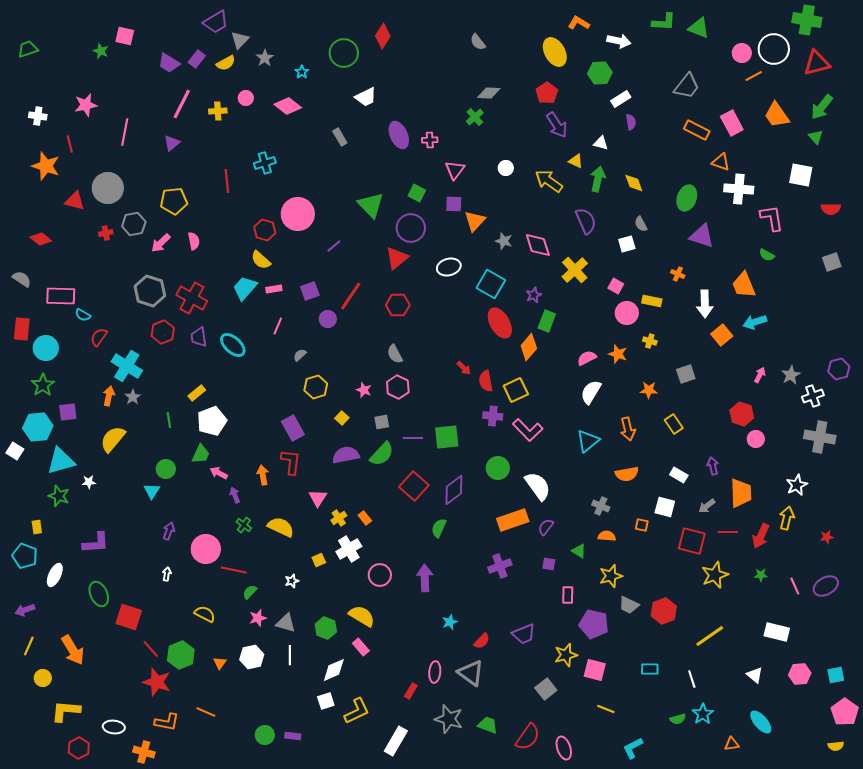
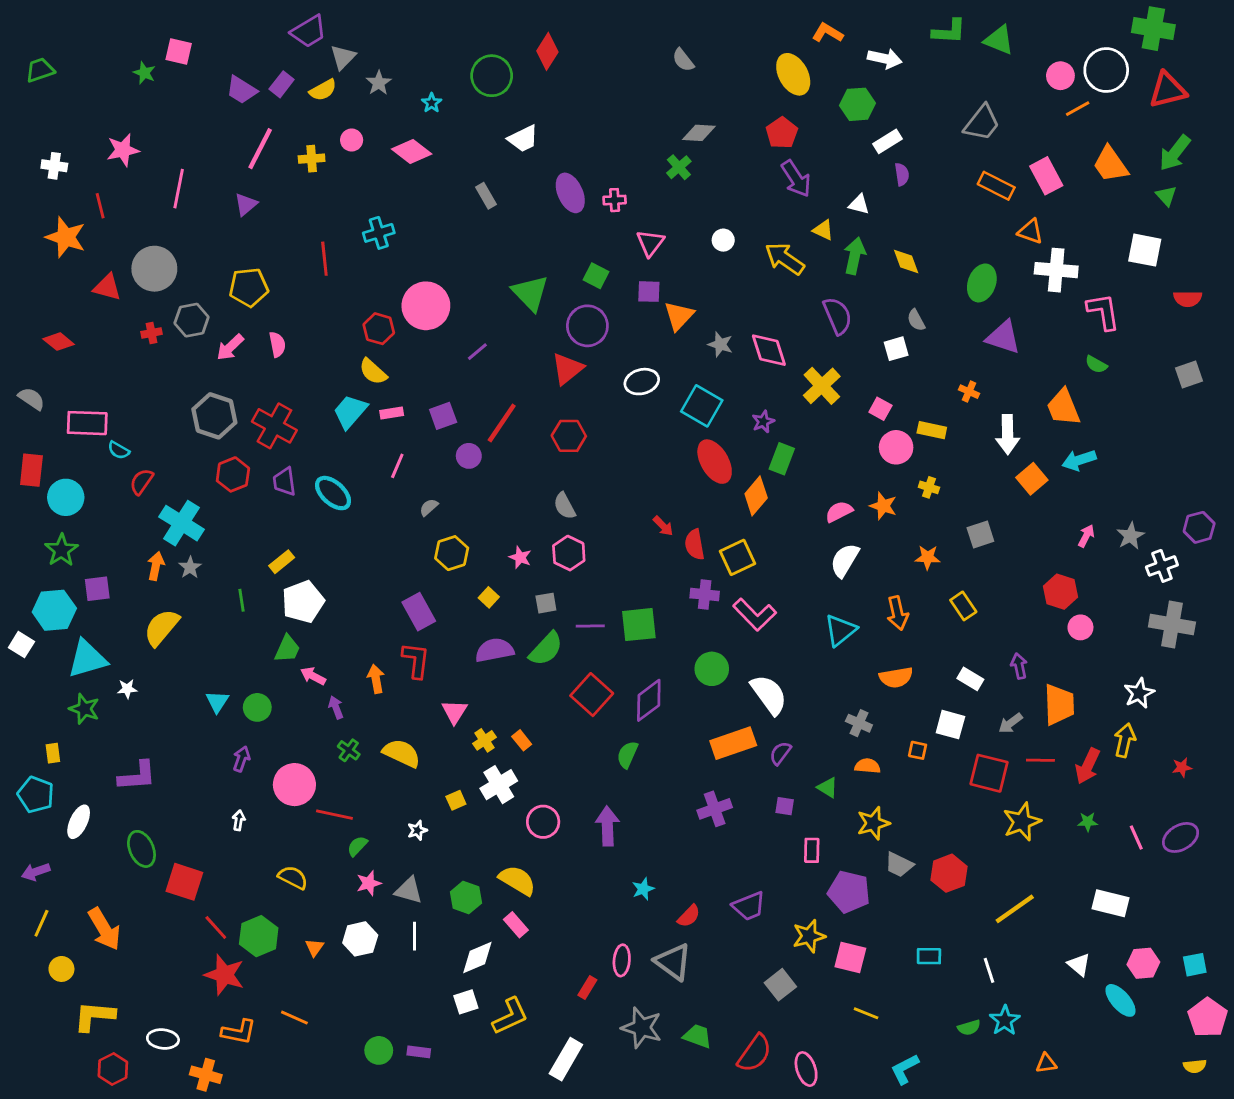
green circle: (166, 469) -> (257, 707), moved
cyan ellipse: (761, 722) -> (1120, 1000), moved

